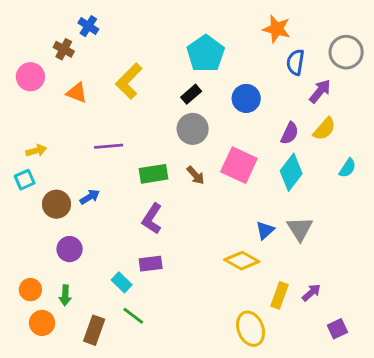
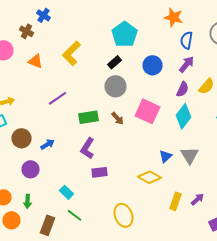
purple arrow: (320, 91) -> (186, 64), moved
purple line: (109, 146) -> (58, 98), turned -30
blue arrow: (90, 197) -> (48, 144), moved
purple rectangle: (151, 264) -> (100, 172), moved
yellow ellipse: (251, 329) -> (124, 215), moved

